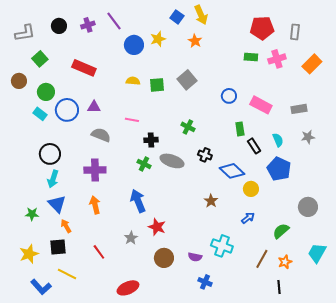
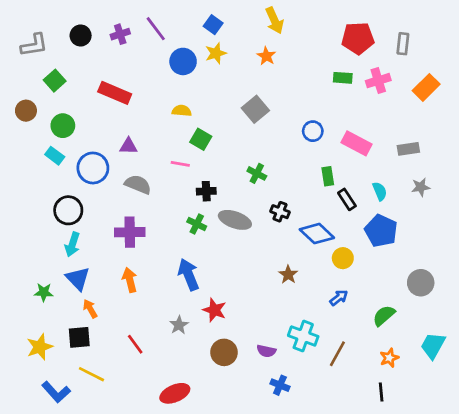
blue square: (177, 17) -> (213, 25), moved
green square: (157, 85) -> (201, 139), moved, turned 35
blue circle: (67, 110) -> (93, 168), moved
brown line: (262, 259) -> (337, 354), moved

